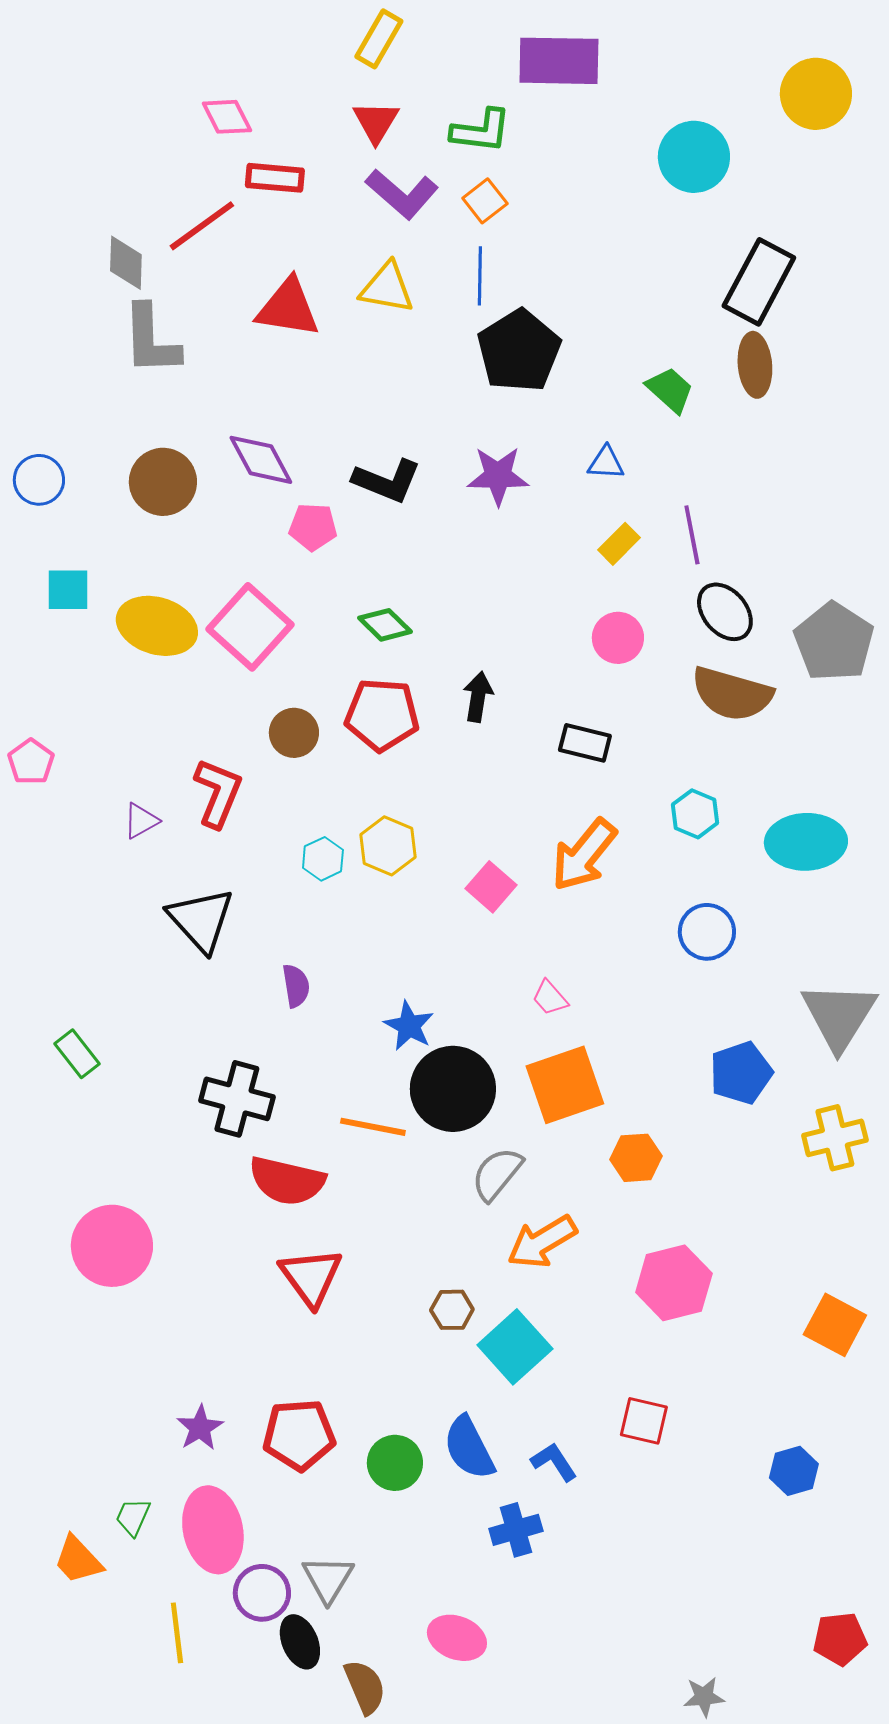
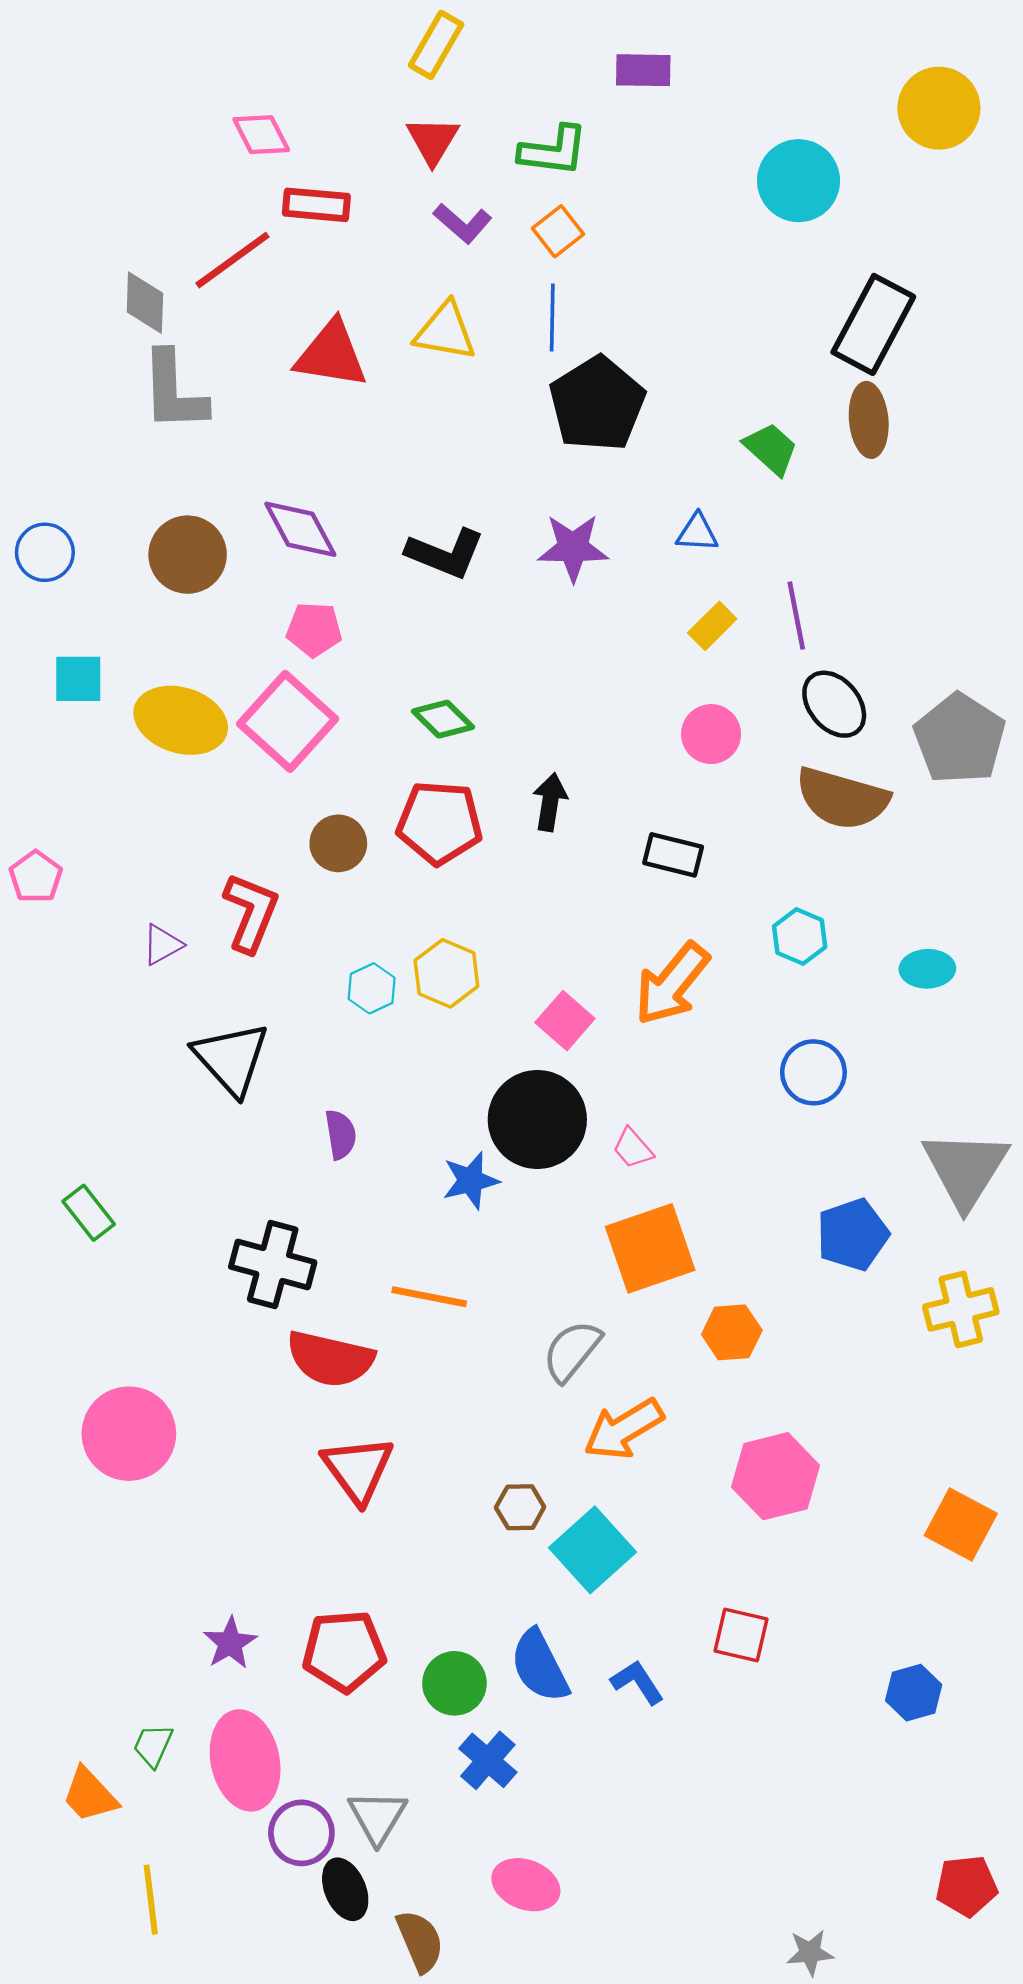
purple rectangle: (559, 61) -> (643, 70), size x0.6
purple L-shape: (402, 194) -> (463, 223), size x0.7
pink pentagon: (313, 527) -> (314, 629), moved
cyan ellipse: (806, 842) -> (927, 969), size x0.6
blue star: (409, 1026) -> (471, 1181), turned 30
black circle: (453, 1089) -> (537, 1120), moved
blue cross: (516, 1530) -> (488, 1760), moved, turned -33
yellow line: (177, 1633) -> (151, 1900), moved

